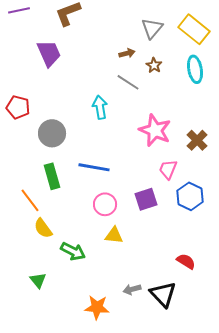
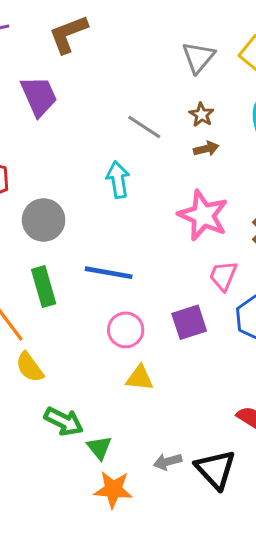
brown arrow: (127, 53) -> (206, 149), moved
gray line: (128, 82) -> (144, 127), moved
green arrow: (73, 251) -> (64, 421), moved
green triangle: (38, 280) -> (99, 448), moved

